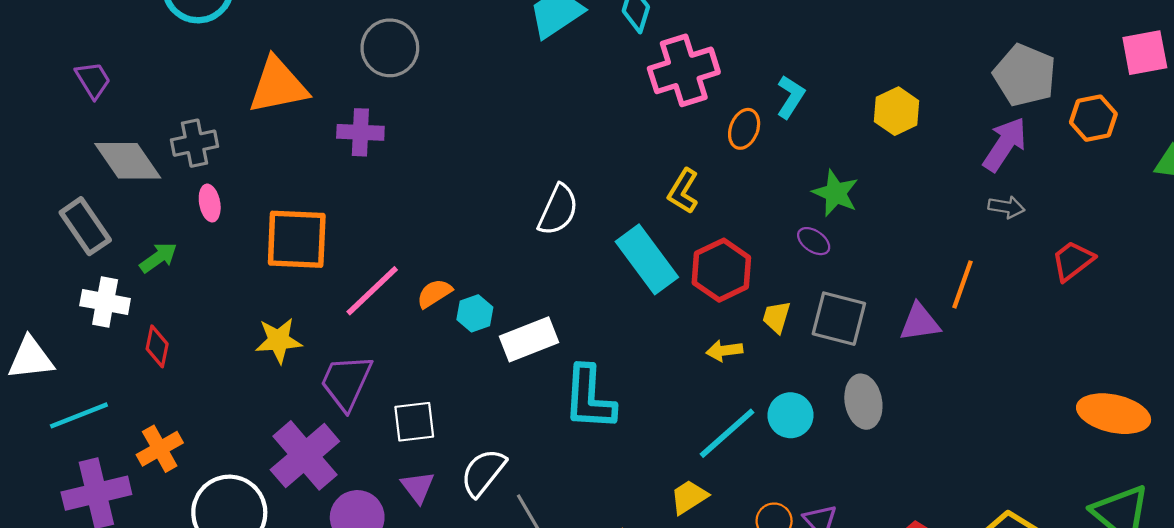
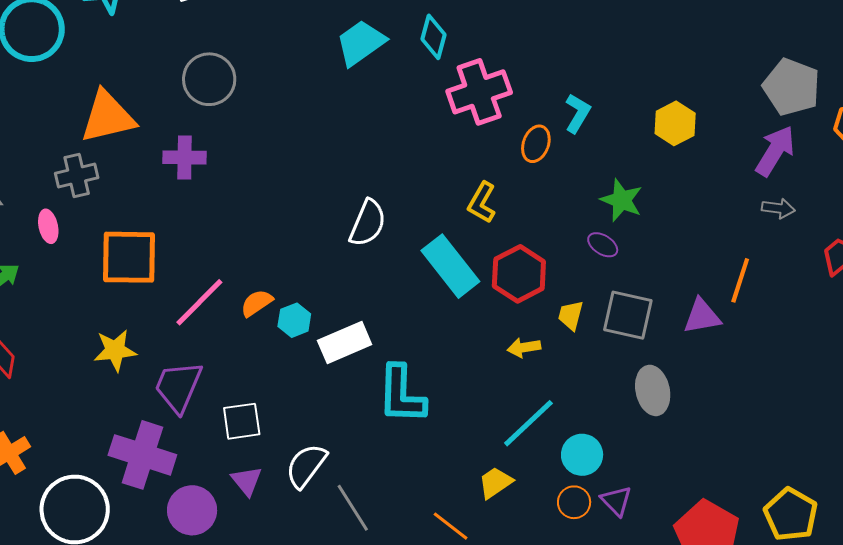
gray cross: (195, 143) -> (77, 175), moved
cyan circle: (791, 415) -> (582, 455), moved
purple cross: (305, 455) -> (142, 455), turned -30

